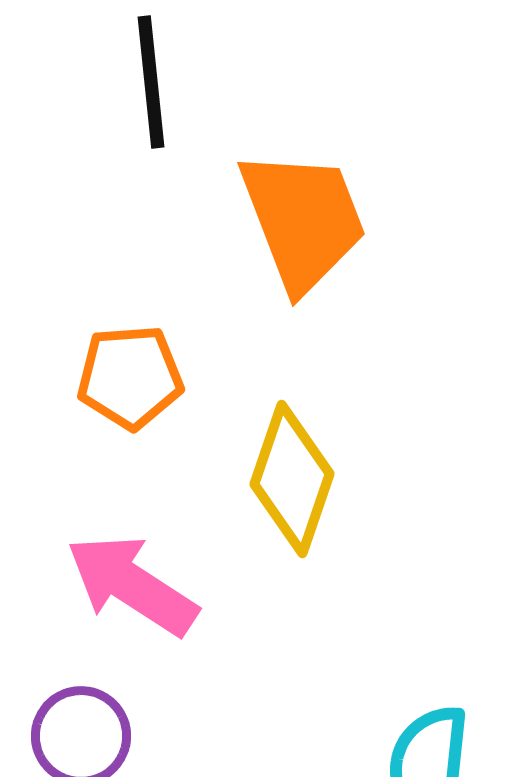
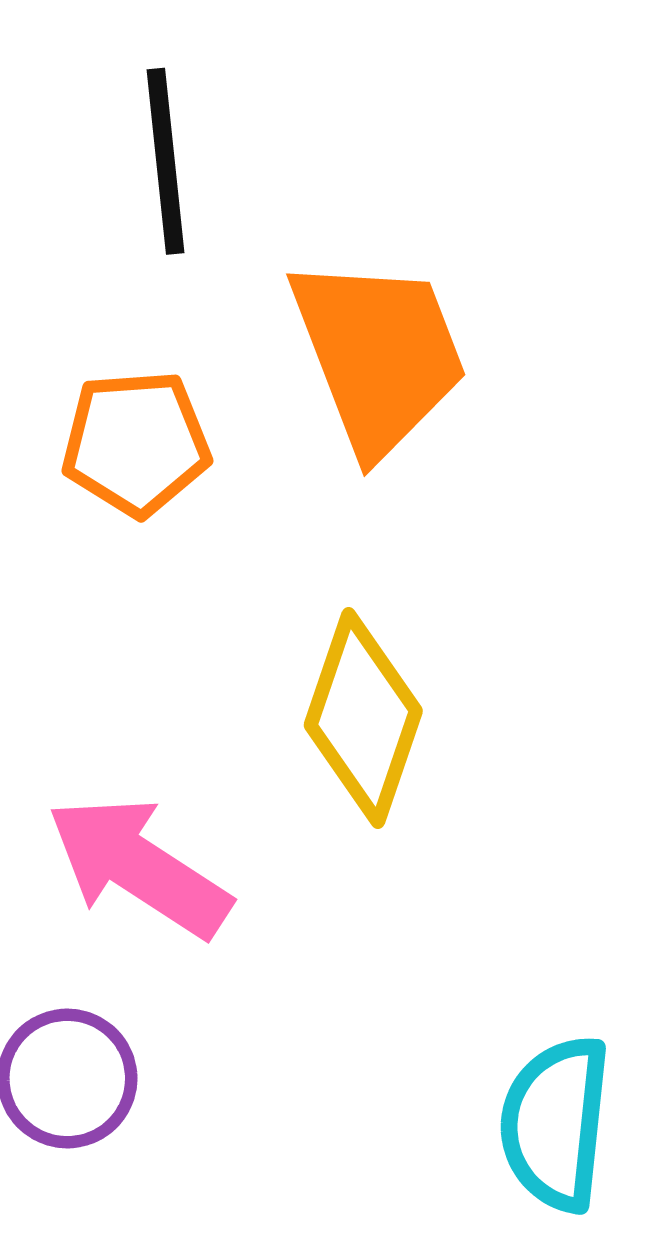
orange pentagon: (130, 377) -> (136, 443), moved

